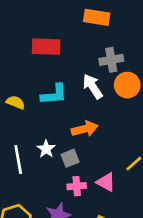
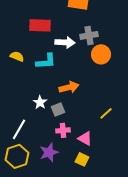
white arrow: (93, 86) -> (65, 42), moved, turned 126
yellow semicircle: (16, 102) -> (17, 56), moved
white line: (18, 160) -> (19, 129), moved, turned 40
pink triangle: (106, 182) -> (85, 138), moved

